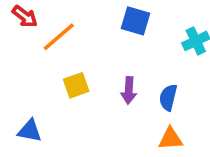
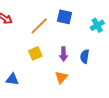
orange line: (59, 37) -> (39, 26), moved
orange triangle: (171, 139) -> (61, 77), moved, turned -40

